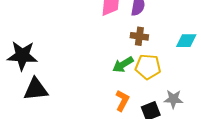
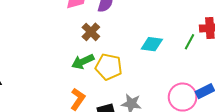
brown cross: (139, 36) -> (91, 32), moved, turned 30

